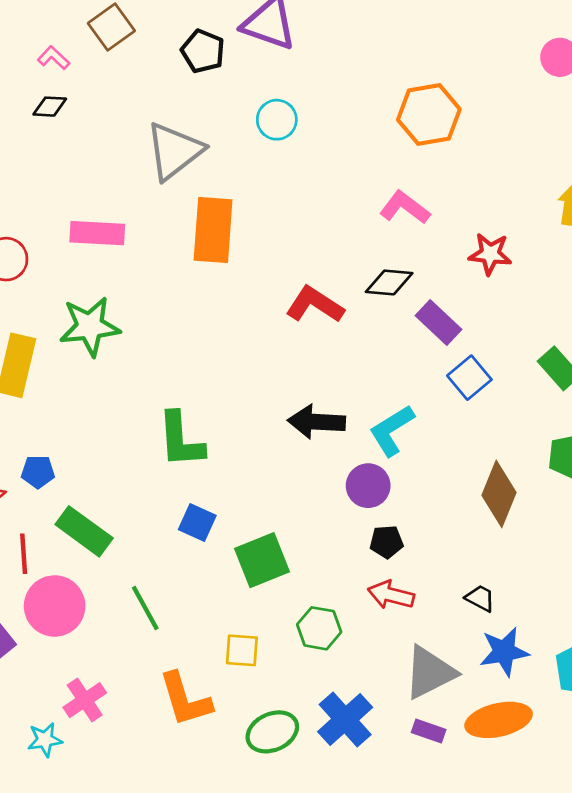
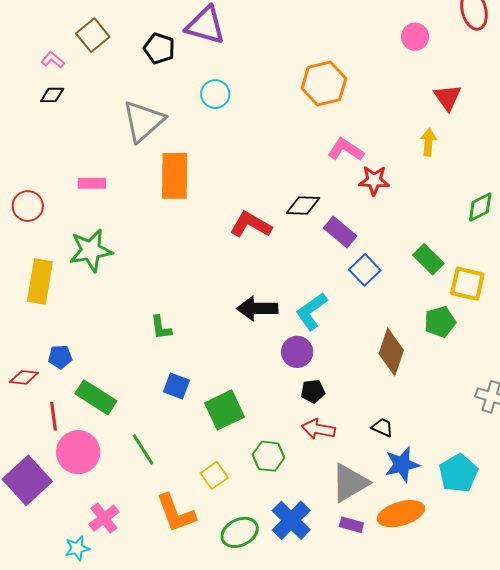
pink L-shape: (405, 207) -> (346, 150), moved
pink rectangle: (97, 233) -> (92, 183), size x0.7
green L-shape: (181, 440) -> (161, 328), size x0.6
yellow square: (242, 650) -> (214, 475), turned -36

